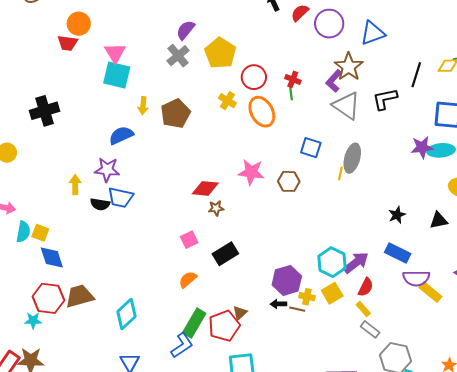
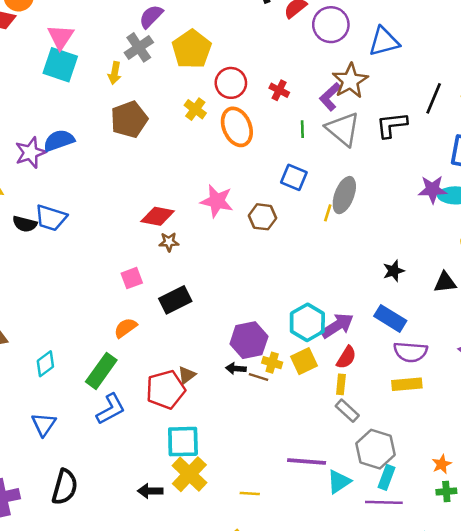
green line: (291, 93) -> (302, 129), moved
yellow arrow: (143, 106) -> (115, 73), moved
purple star: (107, 170) -> (30, 153), moved, turned -30
yellow rectangle: (430, 292) -> (407, 384), moved, turned -50
yellow rectangle: (363, 309) -> (341, 384), turned 42
cyan diamond: (127, 314) -> (45, 364), size x0.7
green rectangle: (194, 323) -> (101, 371), moved

